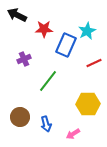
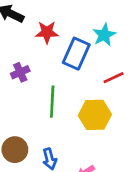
green line: (48, 81) -> (52, 102), turned -35
yellow hexagon: (88, 104) -> (95, 115), moved

